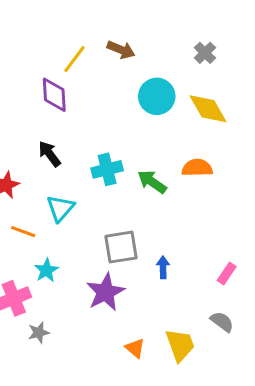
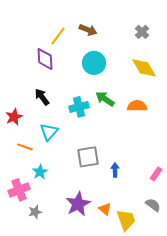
cyan circle: (157, 96) -> (94, 63), moved
green arrow: (152, 182) -> (105, 99), moved
purple star: (105, 292) -> (78, 204), moved
orange triangle: (135, 348) -> (105, 209), moved

